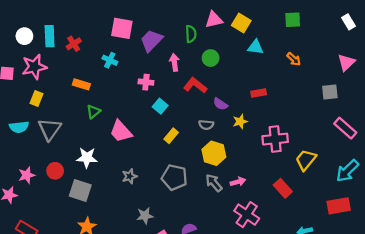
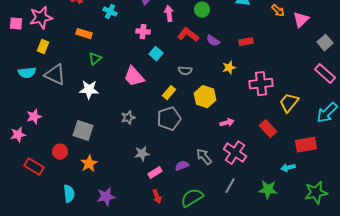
pink triangle: (346, 62) -> (301, 20), moved
gray square: (330, 92) -> (325, 43), moved, turned -35
purple semicircle: (220, 104) -> (213, 41), moved
gray semicircle: (206, 125) -> (185, 71), moved
gray triangle: (50, 129) -> (55, 75), turned -40
pink trapezoid: (121, 131) -> (134, 77), moved
yellow rectangle: (171, 136) -> (169, 93), moved
white star: (87, 158) -> (89, 90), moved
red circle: (55, 171) -> (60, 152), moved
gray pentagon: (174, 177) -> (169, 119), turned -30
gray arrow: (214, 183) -> (204, 157), moved
red rectangle: (339, 206) -> (306, 145), moved

